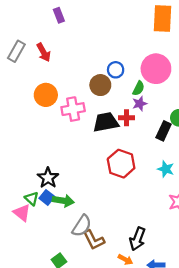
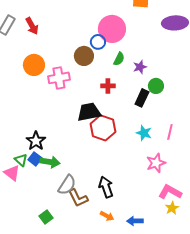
pink circle: (156, 69) -> (112, 29), moved
purple star: (140, 104) -> (140, 67), moved
black trapezoid: (106, 122) -> (89, 112), moved
black arrow: (137, 239) -> (106, 187), moved, turned 140

